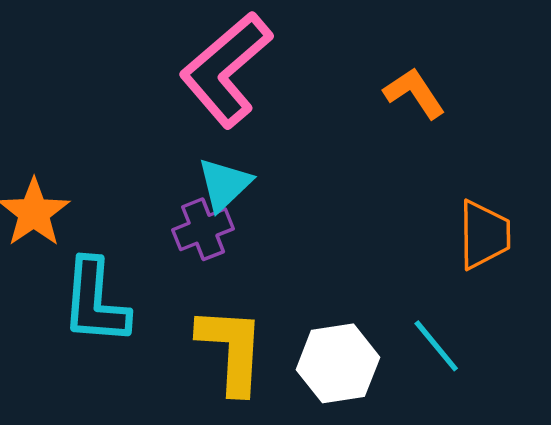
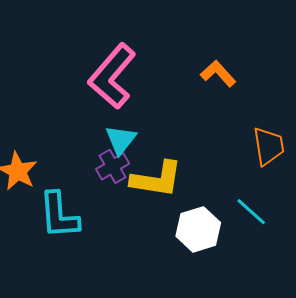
yellow L-shape: (231, 350) -> (157, 179), moved, turned 104

